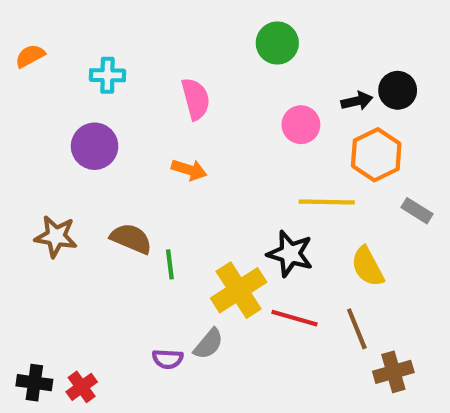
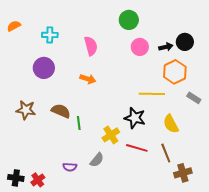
pink circle: (301, 125) -> (140, 47), moved
yellow cross: (239, 290) -> (111, 135), size x0.7
purple semicircle: (168, 359) -> (70, 167), moved

